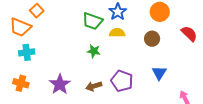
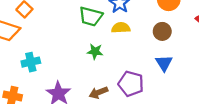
cyan cross: (27, 52) -> (31, 62), moved
blue triangle: (159, 73) -> (164, 63), moved

